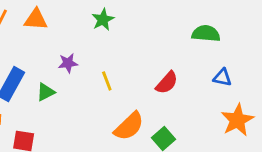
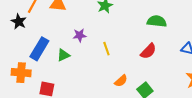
green semicircle: (206, 34) -> (157, 21), moved
orange semicircle: (129, 126) -> (121, 81), size x0.6

